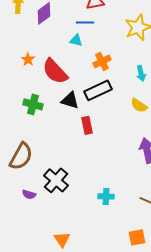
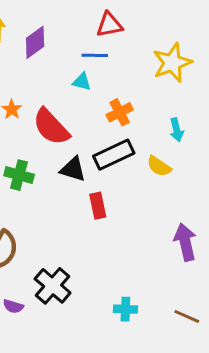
yellow semicircle: (139, 105) -> (159, 166), moved

